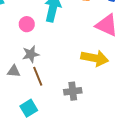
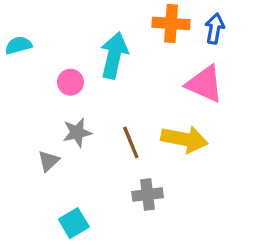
gray triangle: (14, 71) -> (49, 161), turned -48
brown line: (38, 76) -> (131, 143), moved

